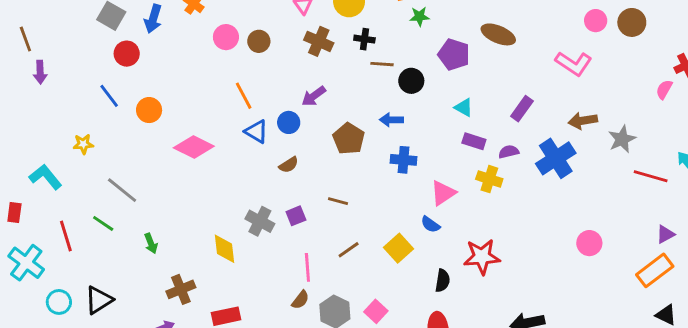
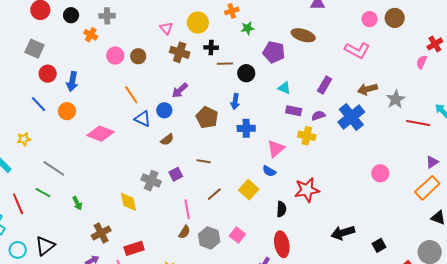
blue arrow: (153, 19) -> (72, 81), moved
blue arrow: (391, 120) -> (235, 101), turned -77

